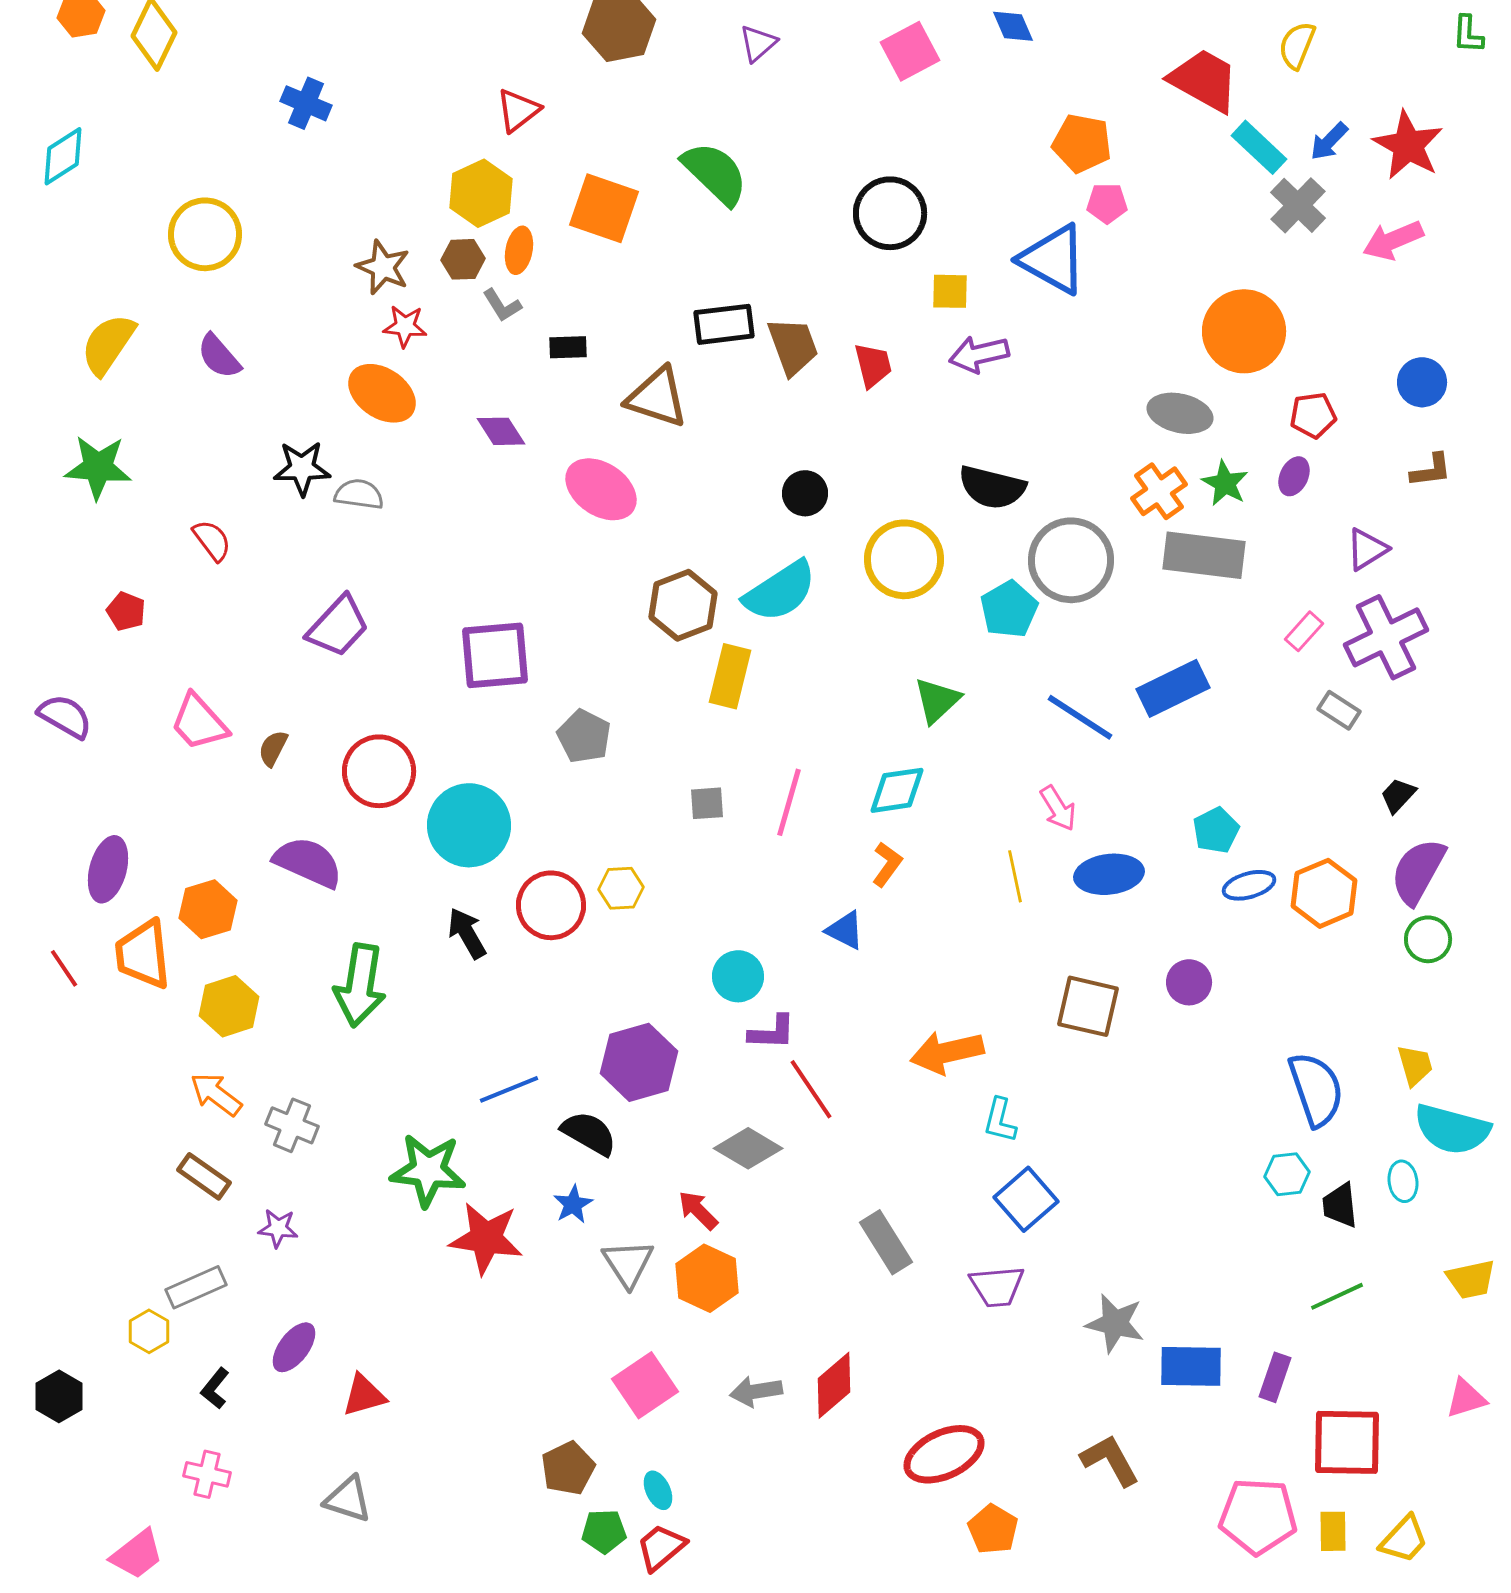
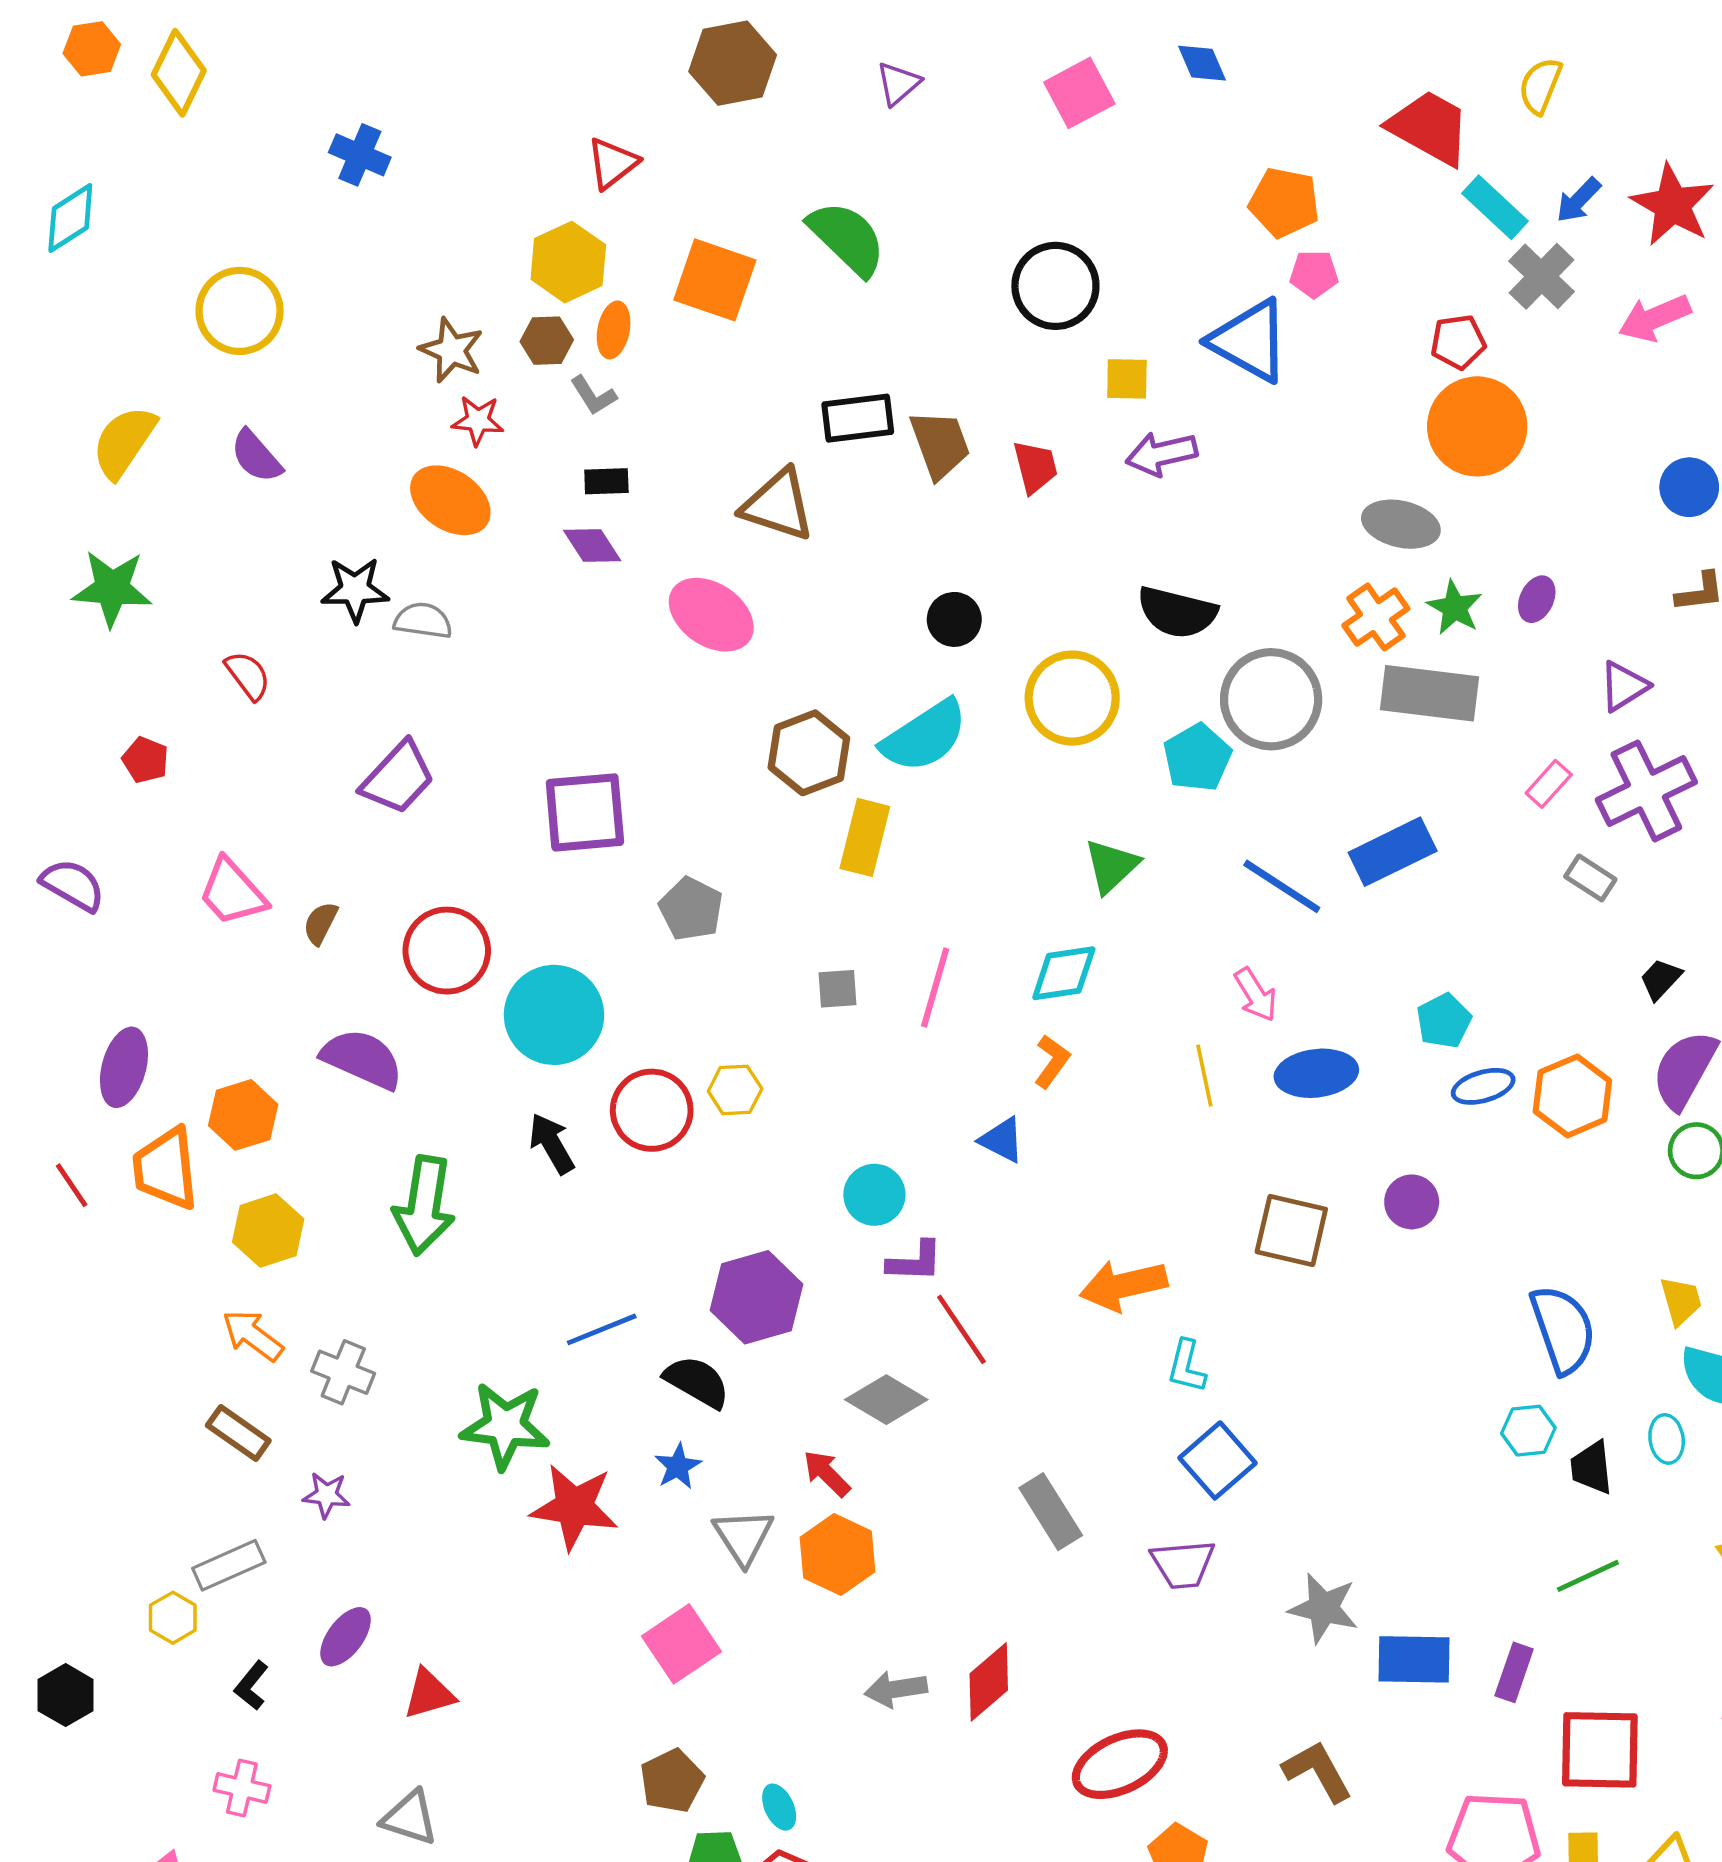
black rectangle: (568, 347) -> (606, 481), moved
red pentagon: (1313, 415) -> (1458, 342), moved
pink square: (645, 1385) -> (681, 1644), moved

